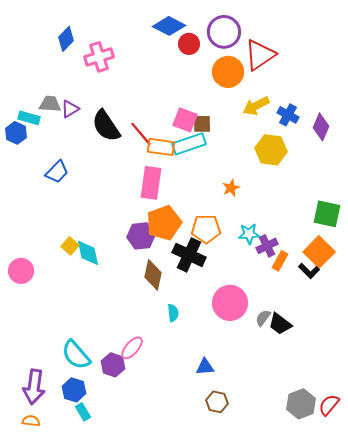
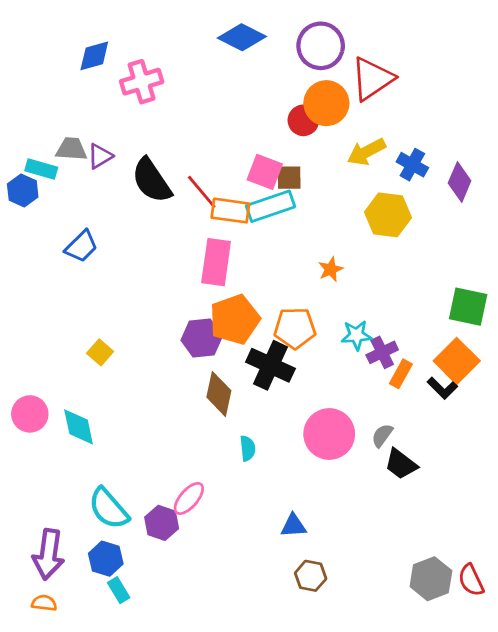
blue diamond: (66, 39) -> (94, 56), turned 30
red circle: (189, 44) -> (303, 120), moved
cyan diamond: (88, 253) -> (79, 427), moved
pink circle: (21, 271) -> (30, 414), moved
gray semicircle: (263, 318) -> (382, 435), moved
red semicircle: (329, 405) -> (471, 580), turned -65

